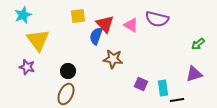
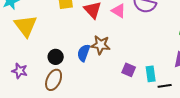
blue semicircle: (96, 36) -> (84, 53), moved
purple star: (27, 67) -> (20, 71), moved

